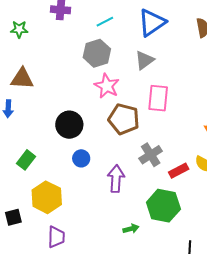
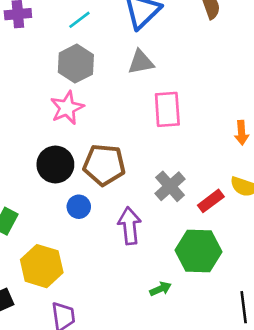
gray triangle: (145, 60) -> (141, 62), turned 35
pink star: (107, 86) -> (67, 108), moved, turned 30
brown pentagon: (124, 119) -> (104, 165), moved

